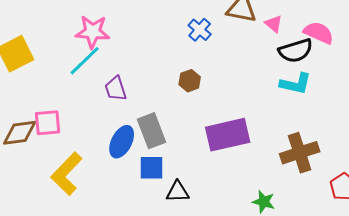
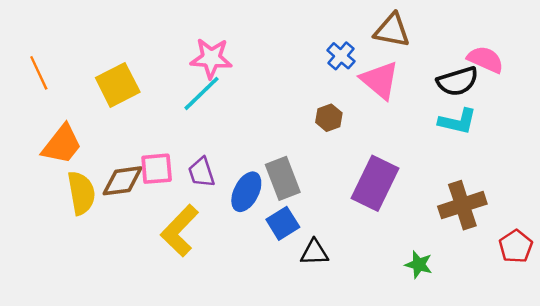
pink triangle: (274, 24) -> (380, 80), moved, size x1.8
purple trapezoid: (116, 89) -> (201, 172), moved
purple rectangle: (228, 135) -> (375, 183), turned -51
blue square: (152, 168) -> (283, 223), turned -32

